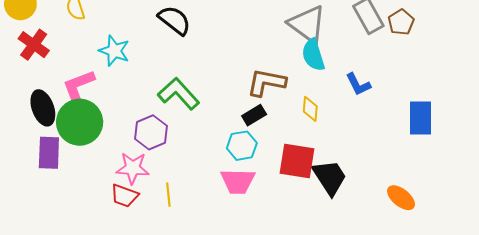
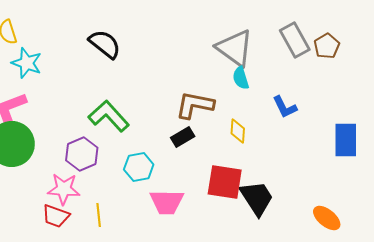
cyan star: (114, 51) -> (27, 63), moved
cyan semicircle: (313, 55) -> (241, 78), size x0.7
cyan hexagon: (242, 146) -> (139, 167), moved

